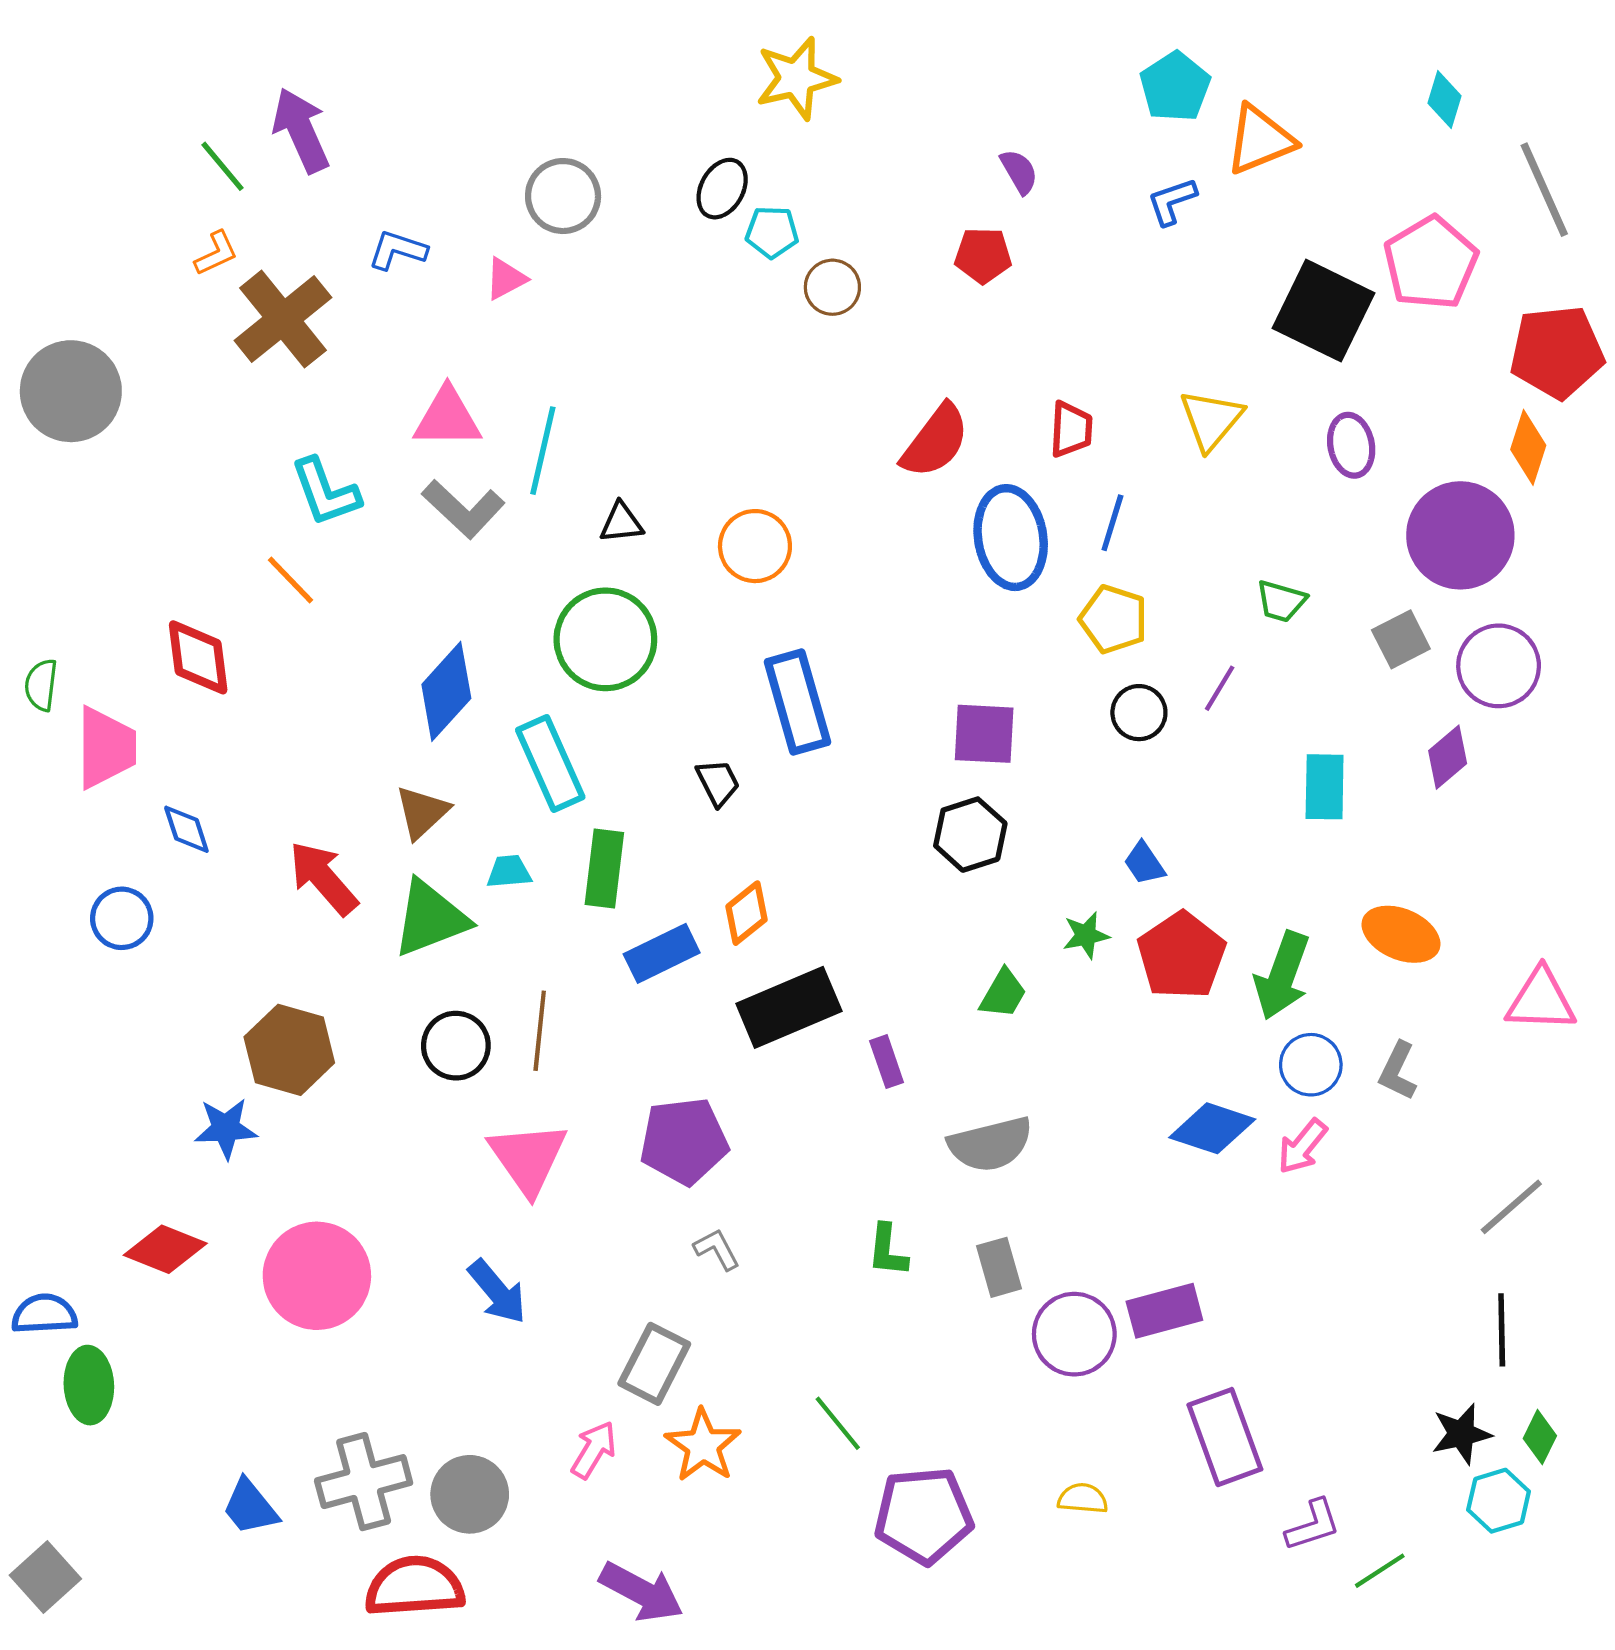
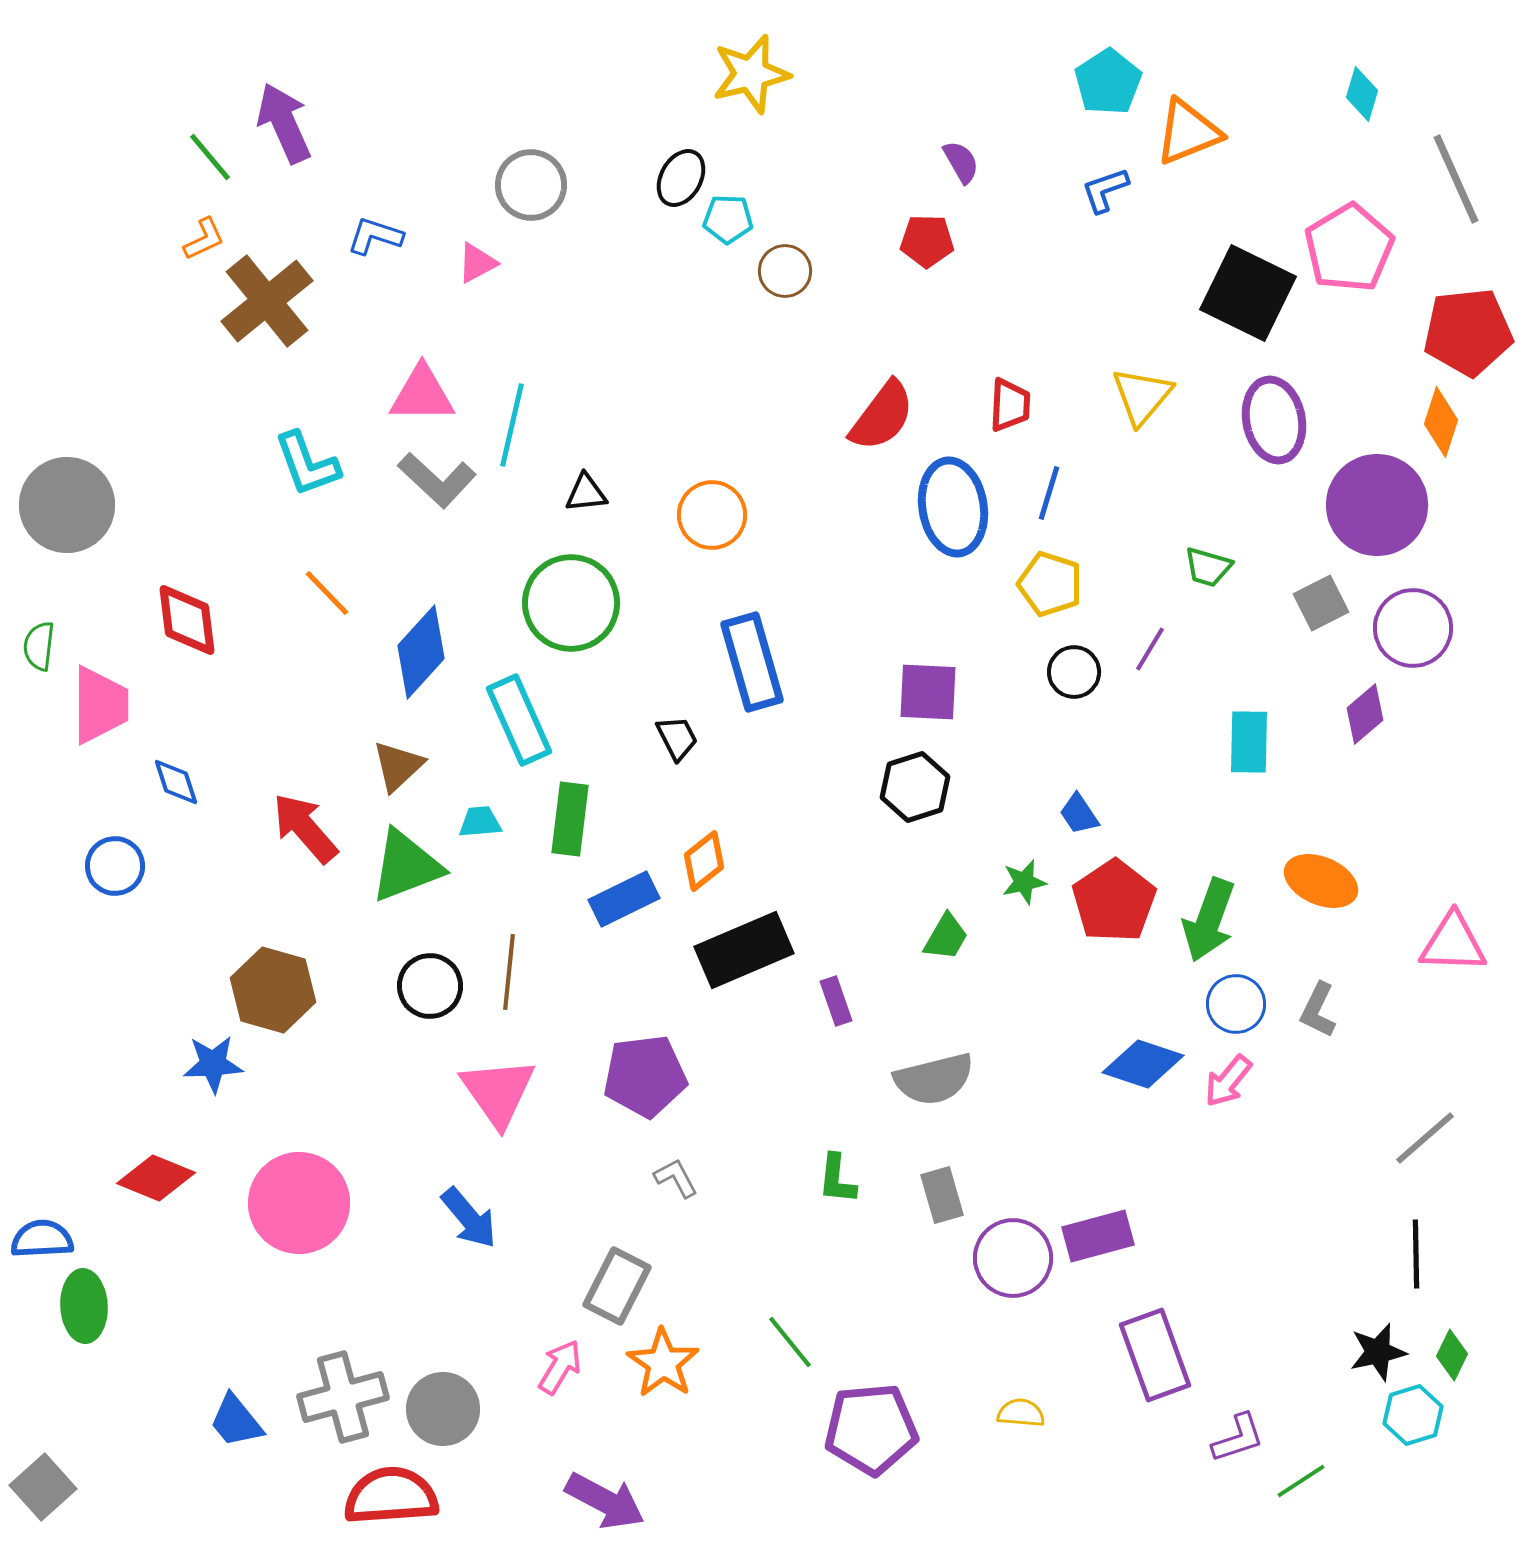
gray circle: (71, 391) -> (67, 505), moved
purple ellipse: (1351, 445) -> (1274, 420), size x1.4
orange line: (290, 580) -> (327, 593), moved

